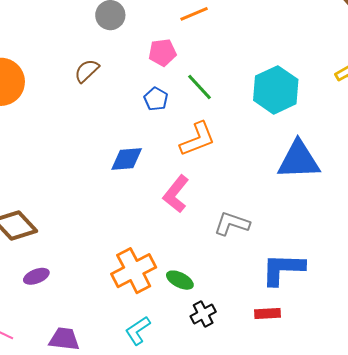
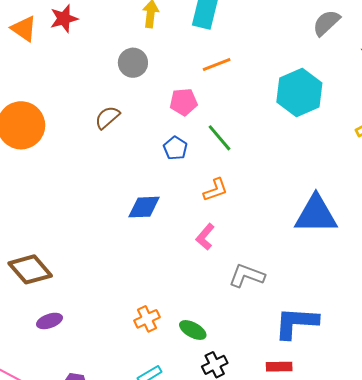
cyan hexagon: (276, 90) -> (299, 93), moved
orange L-shape: (197, 139) -> (215, 190), size x0.7
pink L-shape: (176, 194) -> (205, 237), moved, size x0.7
orange cross: (134, 271) -> (147, 319), size x0.6

